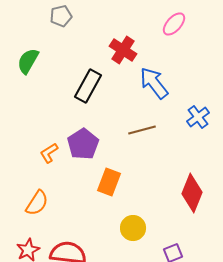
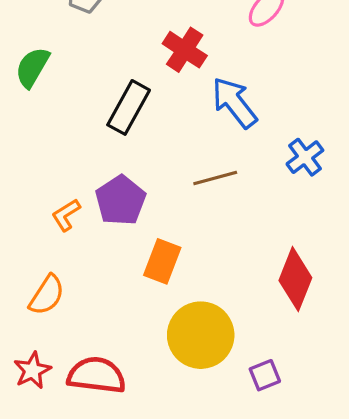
yellow circle: (133, 228) -> (201, 335), size x1.6

